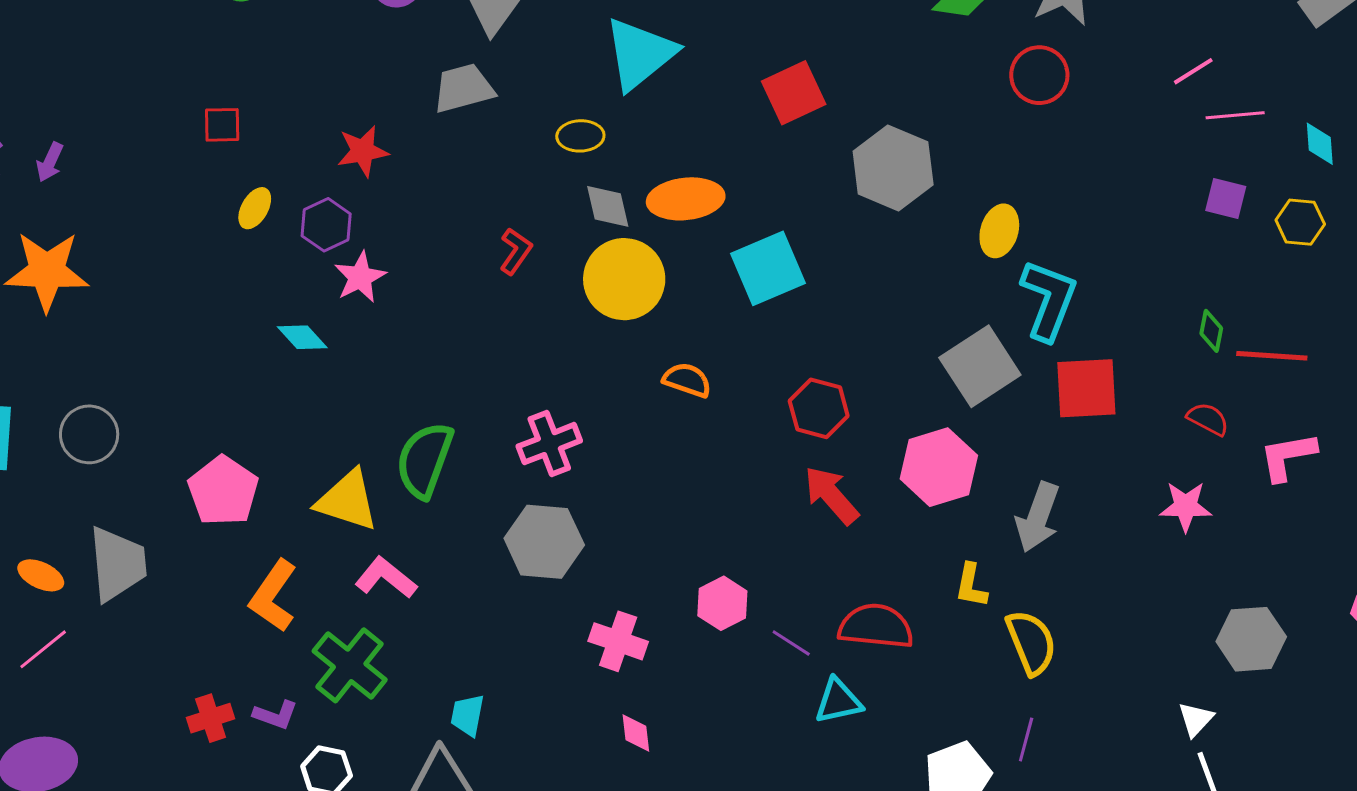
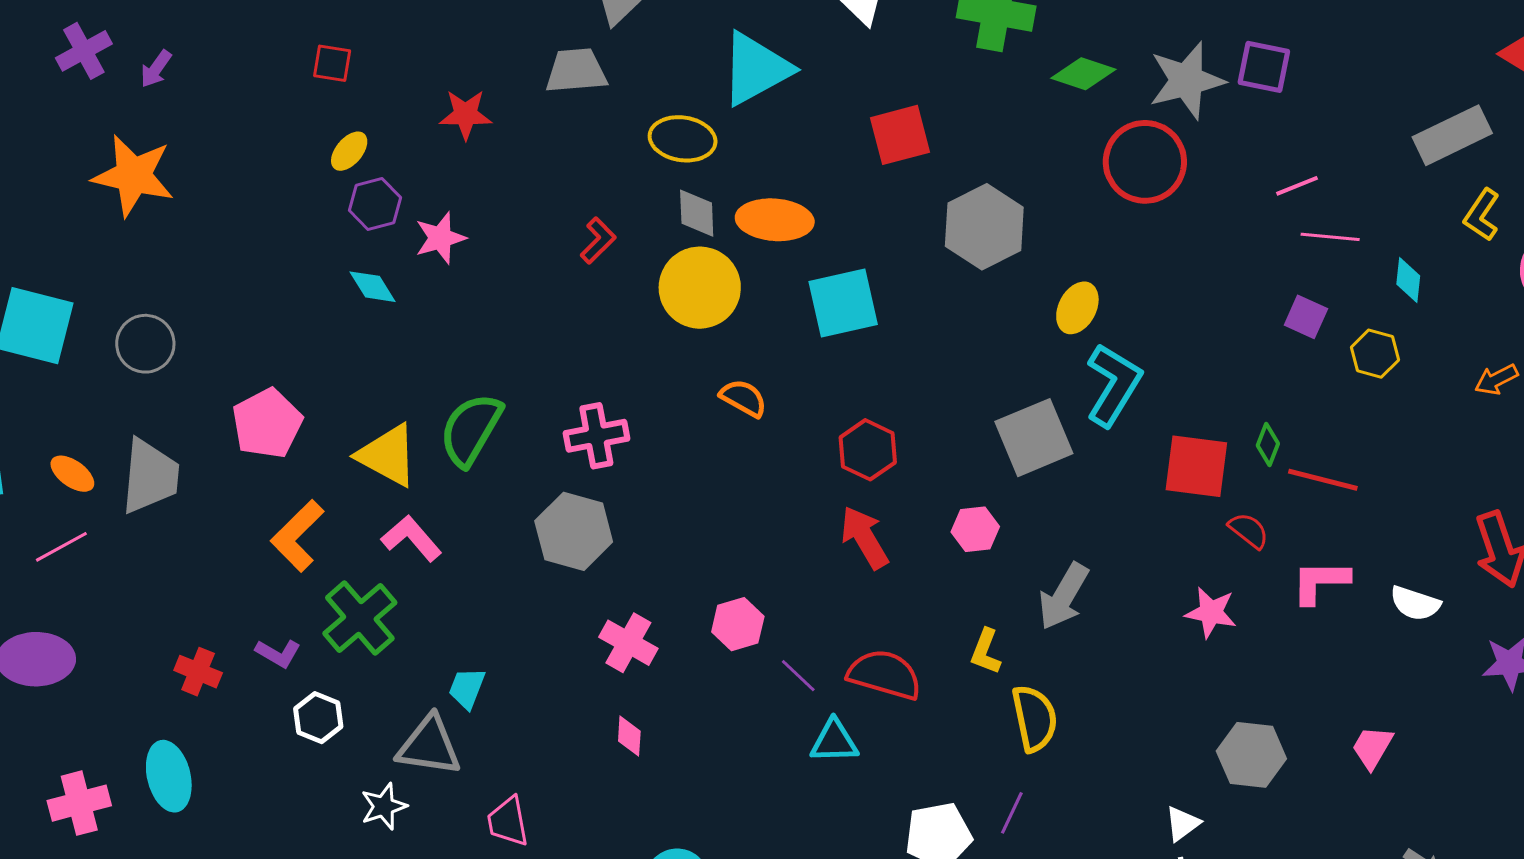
red circle: (1039, 75) -> (1145, 162), size x1.4
yellow ellipse: (580, 136) -> (683, 139), size x1.4
purple hexagon: (326, 225) -> (375, 204), moved
red square: (1086, 388) -> (1196, 466), moved
pink hexagon: (939, 467) -> (975, 529), size x0.6
red cross: (211, 718) -> (198, 672), moved, turned 30

